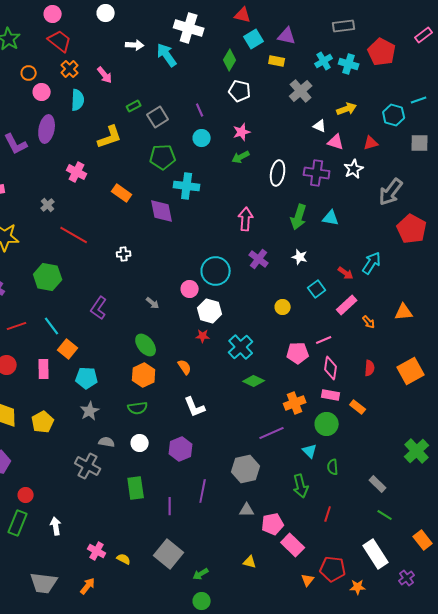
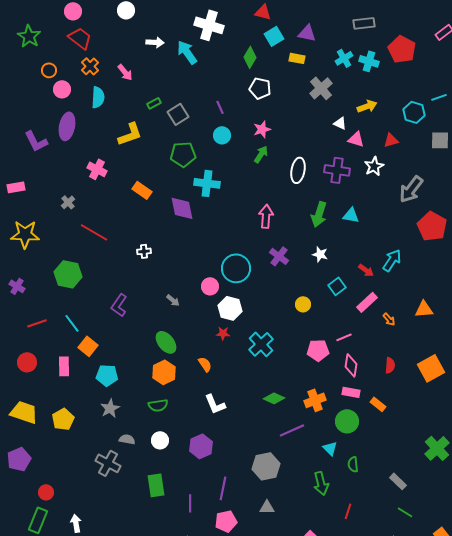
green arrow: (241, 157) -> (261, 154), turned 150
green diamond: (254, 381) -> (274, 398), moved
pink pentagon: (273, 524) -> (226, 521), moved

